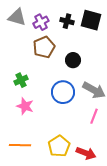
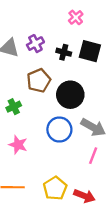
purple cross: (41, 22) -> (35, 44), moved
black circle: (73, 60) -> (70, 95), size x1.6
green cross: (21, 80) -> (14, 107), moved

